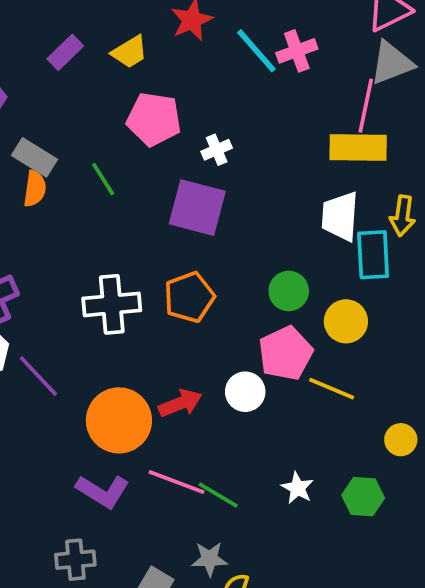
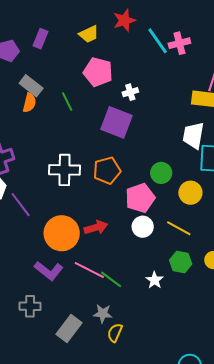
purple rectangle: (65, 52) -> (41, 39), moved, turned -30
pink pentagon: (286, 353) -> (140, 198), moved
white circle: (245, 392) -> (143, 227), moved
green hexagon: (363, 497) -> (181, 262), moved

